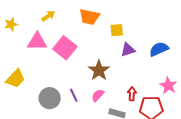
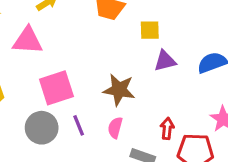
pink square: (65, 48) -> (56, 88), moved, turned 30
brown star: (99, 70) -> (119, 90), turned -30
pink semicircle: (98, 95) -> (115, 128), turned -32

